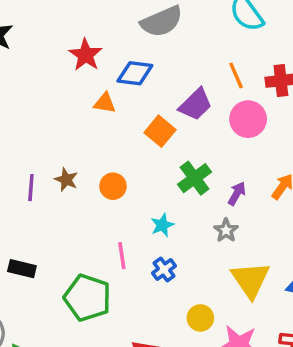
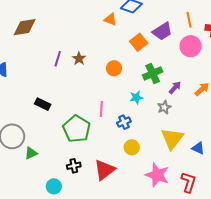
orange circle: (113, 186) -> (114, 68), moved
cyan star: (162, 225) -> (136, 97), moved
yellow circle: (200, 318) -> (132, 147), moved

